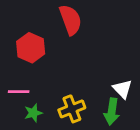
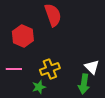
yellow cross: (72, 109) -> (50, 69), moved
green star: (33, 113) -> (39, 87), moved

